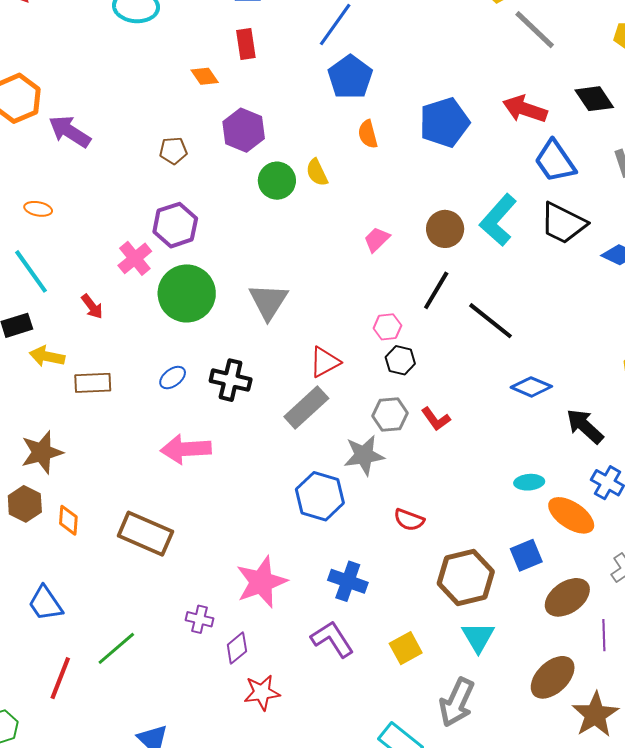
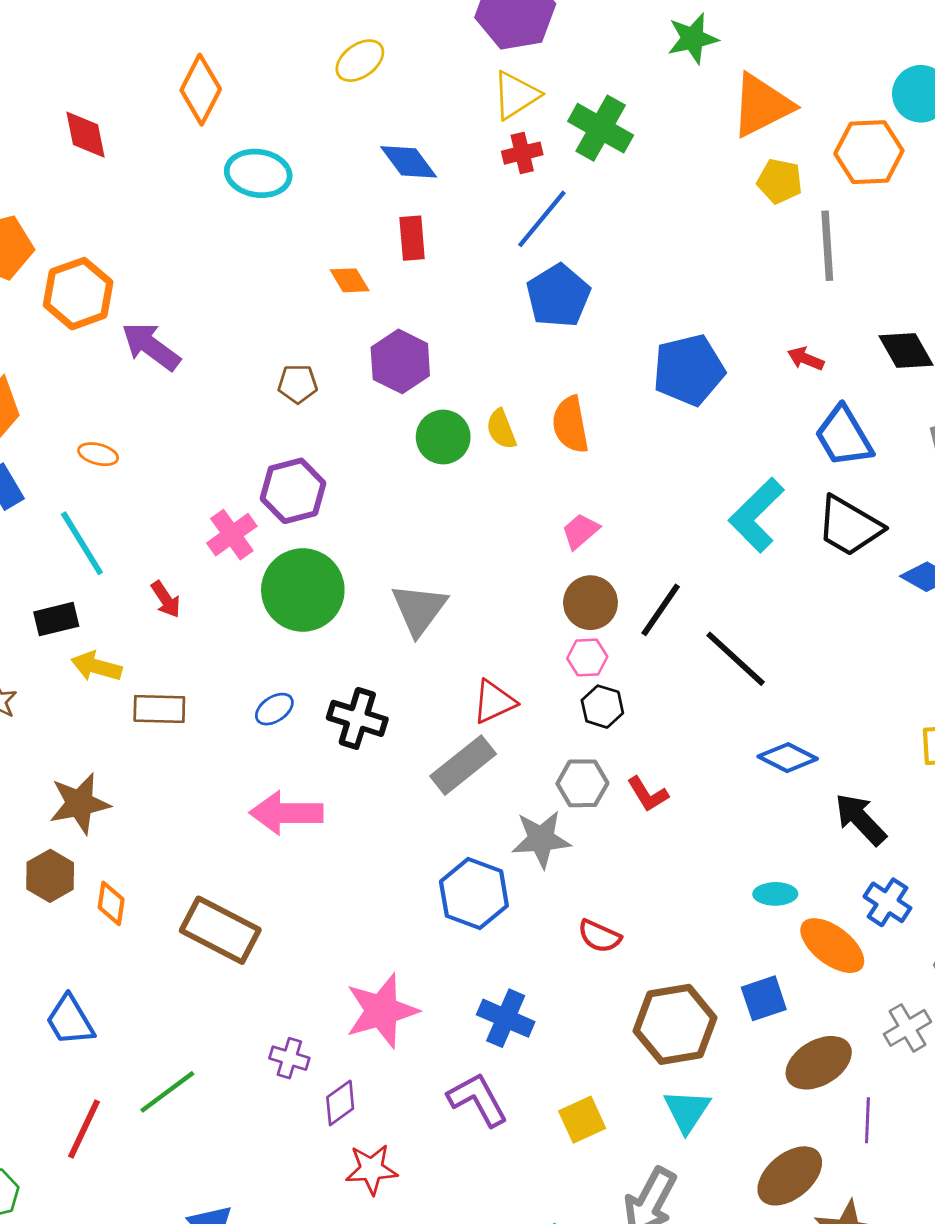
gray line: (535, 30) -> (827, 246), turned 39
red arrow: (525, 109) -> (806, 359), size x0.6
orange semicircle: (368, 134) -> (570, 425), moved, size x1.4
brown circle: (445, 229) -> (590, 603), moved

